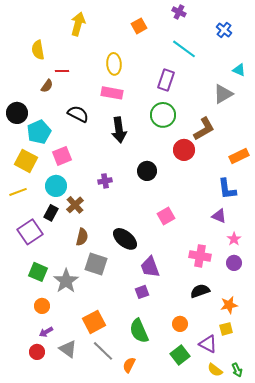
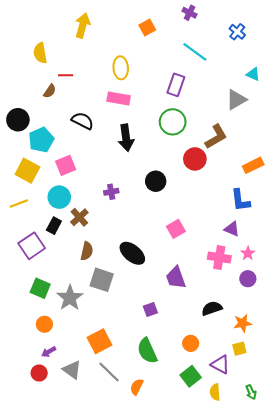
pink cross: (200, 256) -> (219, 258), moved
purple trapezoid: (150, 267) -> (176, 278), moved
yellow semicircle: (215, 370) -> (215, 392), moved, turned 49

